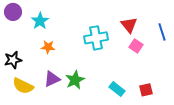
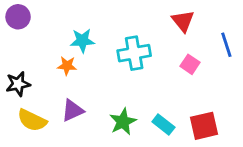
cyan star: (40, 21) -> (82, 41), moved, turned 30
red triangle: (129, 25) -> (183, 21), moved
green star: (75, 80) -> (123, 122), moved
red square: (146, 90) -> (204, 126), size x1.5

